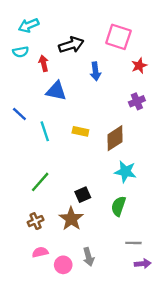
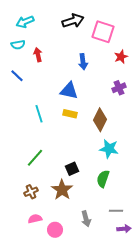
black arrow: (71, 45) -> (73, 21), moved
blue triangle: (56, 91) -> (69, 91), moved
blue line: (19, 114) -> (17, 76), moved
brown diamond: (115, 138) -> (100, 120), turned -30
gray arrow: (89, 257) -> (86, 219), moved

